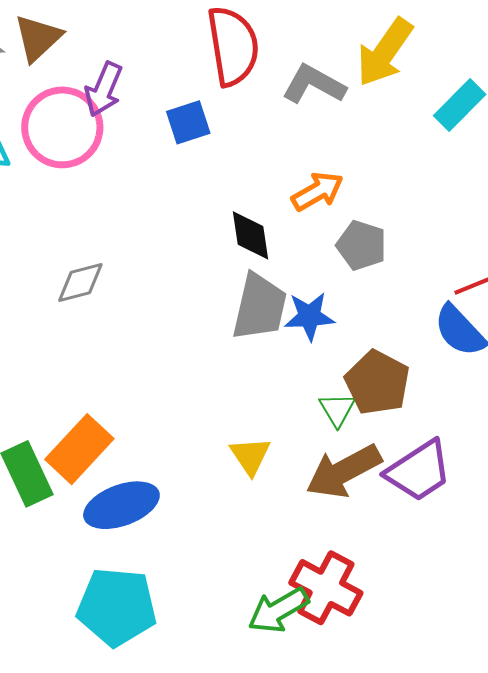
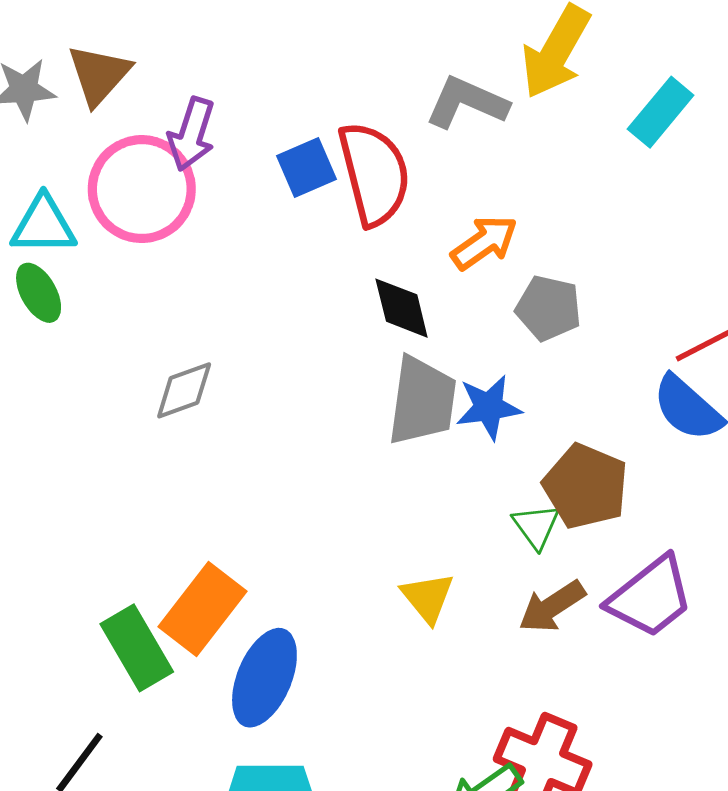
red semicircle: (233, 46) -> (374, 174), moved
brown arrow: (344, 471) -> (552, 607), size x0.7
blue ellipse: (121, 505) -> (264, 678), turned -42

